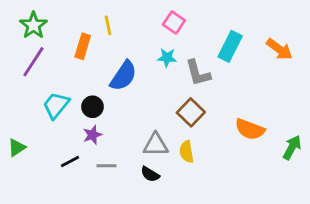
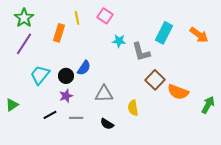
pink square: (174, 22) -> (105, 16), moved
blue semicircle: (123, 76) -> (84, 68), moved, size x0.7
brown square: (191, 112) -> (155, 80), moved
gray triangle: (156, 145) -> (104, 94), moved

